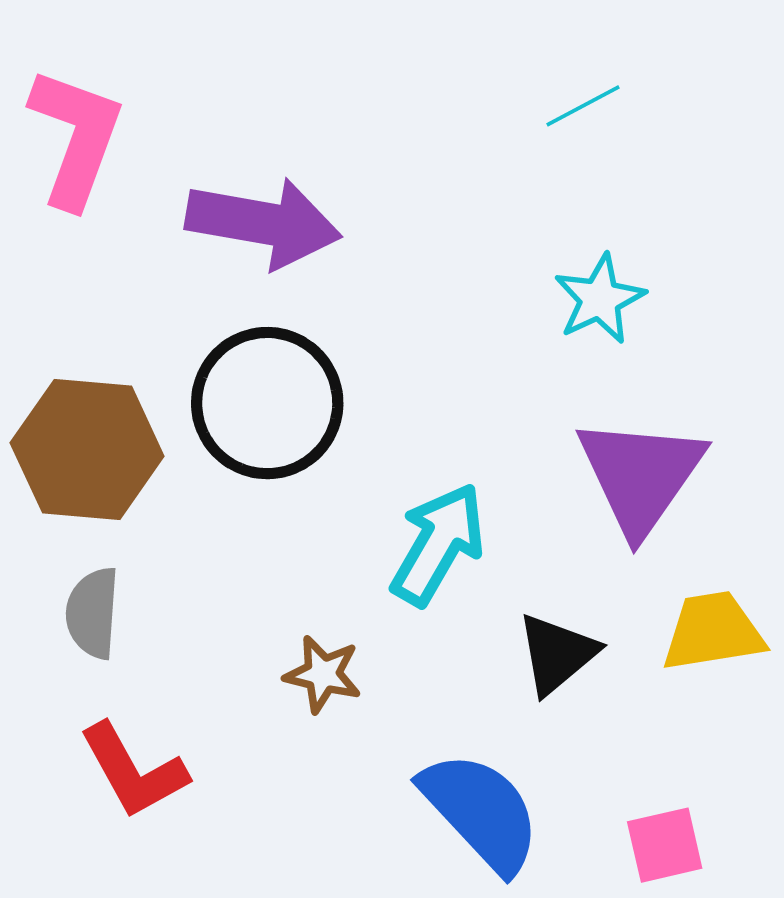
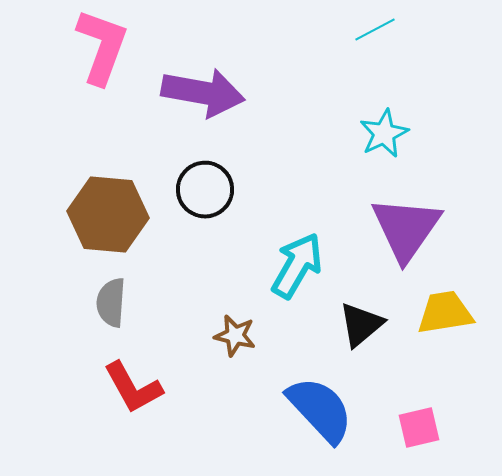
black circle: (267, 403) -> (205, 190), size x0.7

